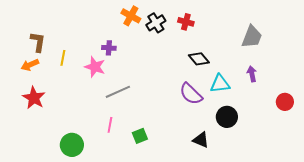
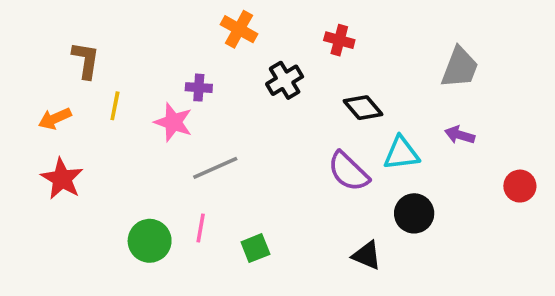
black cross: (156, 23) -> (285, 80), moved
brown L-shape: (38, 42) -> (86, 60), moved
purple arrow: (252, 74) -> (460, 135), turned -63
green circle: (72, 145) -> (150, 241), moved

